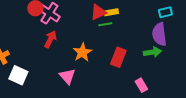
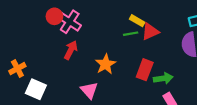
red triangle: (98, 12) -> (150, 32), moved
yellow rectangle: (111, 12) -> (137, 21), turned 40
green arrow: (152, 52) -> (163, 78), moved

